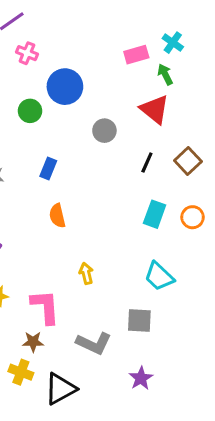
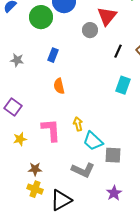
red triangle: (155, 109) -> (107, 16), moved, turned 30
green circle: (30, 111) -> (41, 17), size x1.5
cyan trapezoid: (159, 276) -> (93, 141), moved
pink L-shape: (45, 307) -> (51, 130), moved
brown star: (33, 342) -> (35, 169), moved

